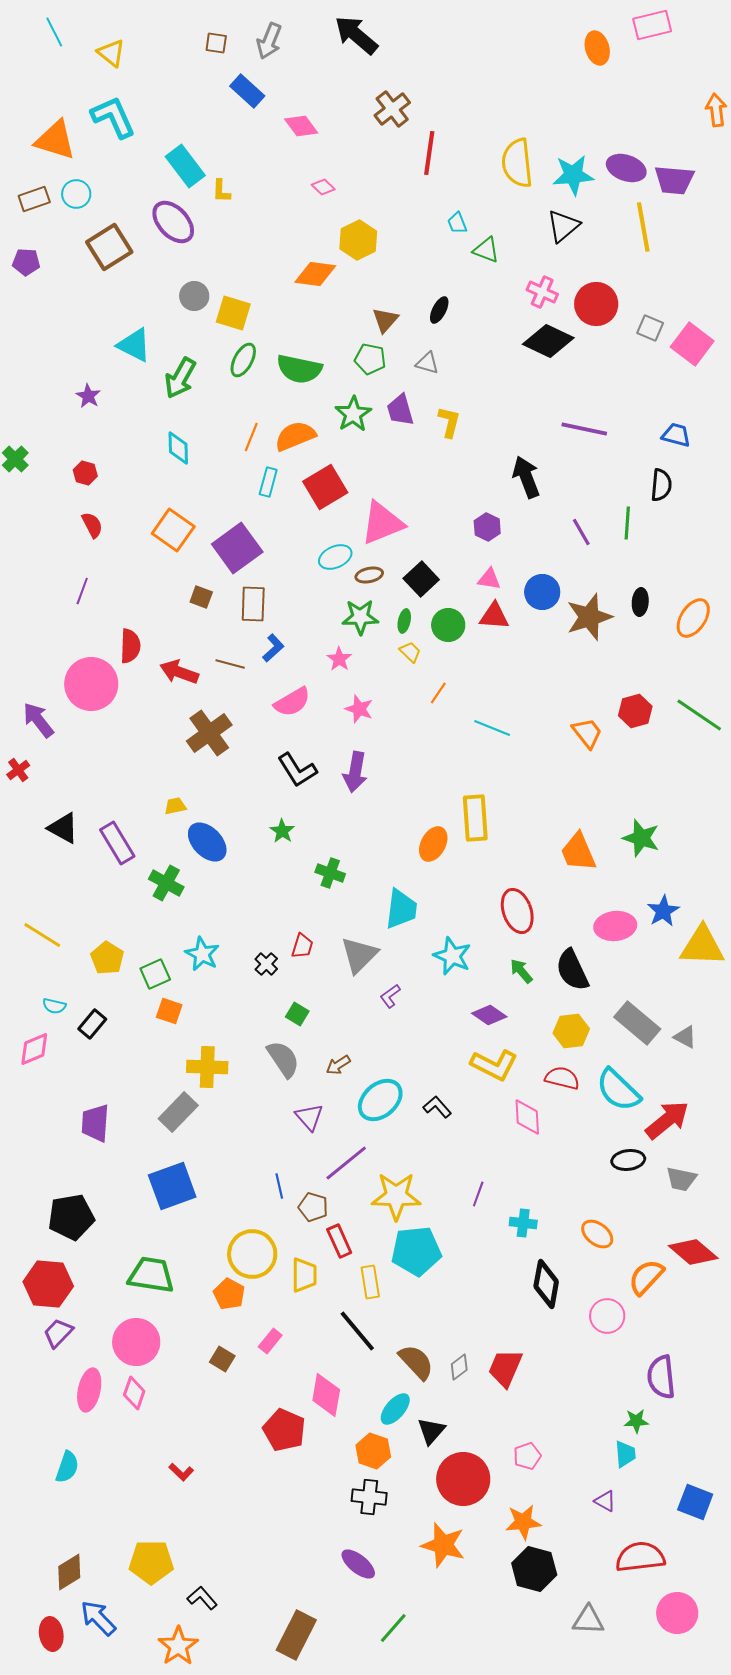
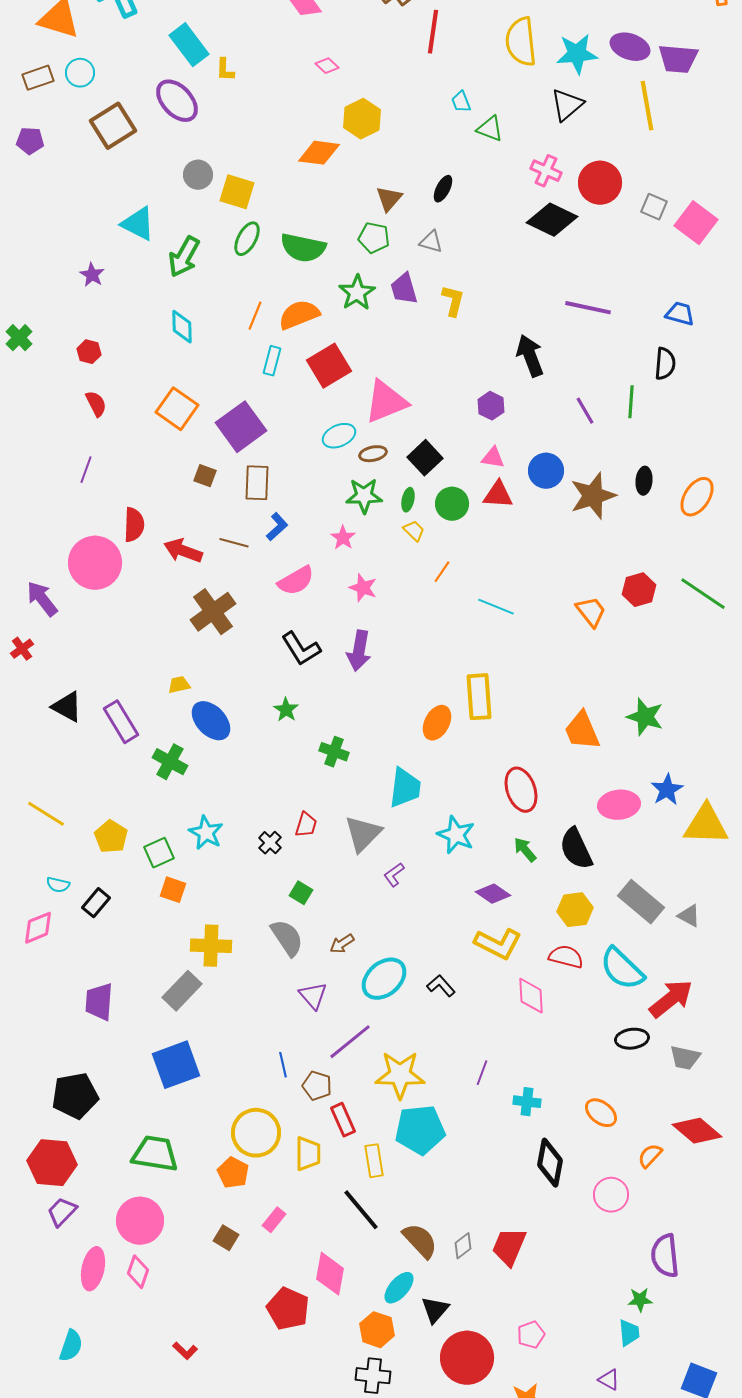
orange semicircle: (646, 1277) -> (650, 1156), size x0.7

